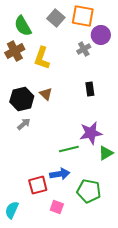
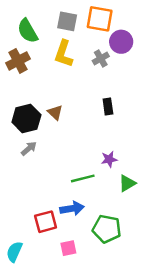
gray square: (56, 18) -> (67, 21), turned -30
yellow L-shape: (42, 58) -> (64, 54), moved
purple star: (91, 133) -> (109, 159), size x0.6
pink square: (57, 207) -> (68, 248), turned -32

